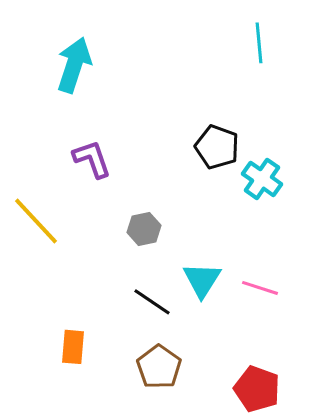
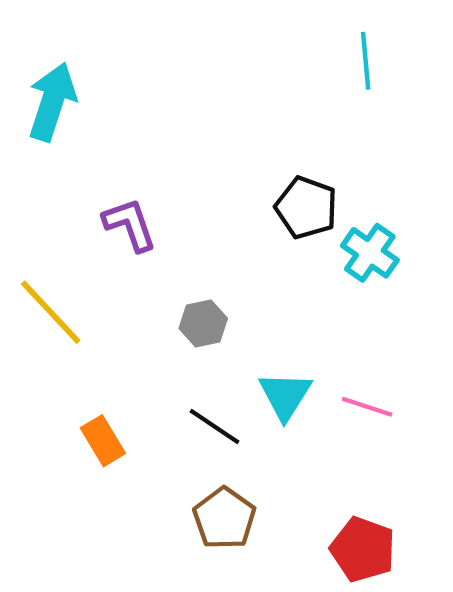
cyan arrow: (74, 65) -> (52, 102), moved
orange rectangle: (73, 347) -> (103, 441), moved, turned -36

